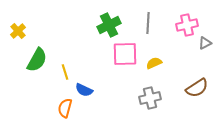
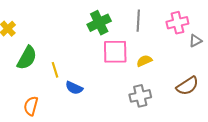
orange semicircle: (65, 108) -> (31, 106), moved

